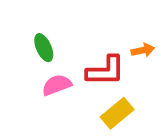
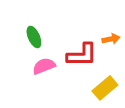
yellow rectangle: (117, 113) -> (105, 88), moved

